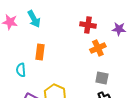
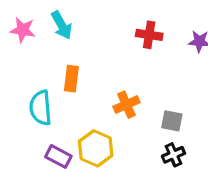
orange cross: (98, 48) -> (126, 105), moved
cyan semicircle: (21, 70) -> (41, 108), size x1.5

